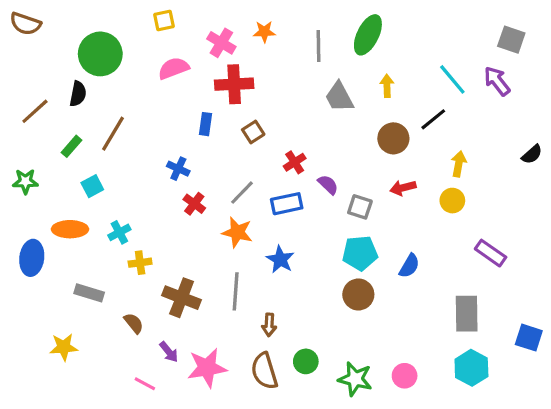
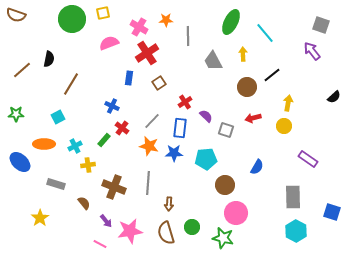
gray line: (319, 46) -> (188, 36), moved
green circle: (100, 54) -> (72, 19), moved
cyan line: (452, 79) -> (265, 33), moved
red cross: (234, 84) -> (147, 53), turned -30
green rectangle: (72, 146) -> (104, 140), moved
blue rectangle: (287, 204) -> (180, 128), turned -72
cyan pentagon: (360, 253) -> (206, 159), moved
blue ellipse: (32, 258) -> (20, 162), turned -55
blue star: (280, 259) -> (174, 153), moved, turned -30
yellow star: (64, 347) -> (40, 218), turned -30
pink circle: (405, 376) -> (236, 213), moved, size x1.5
pink line: (145, 384) -> (100, 244), moved

